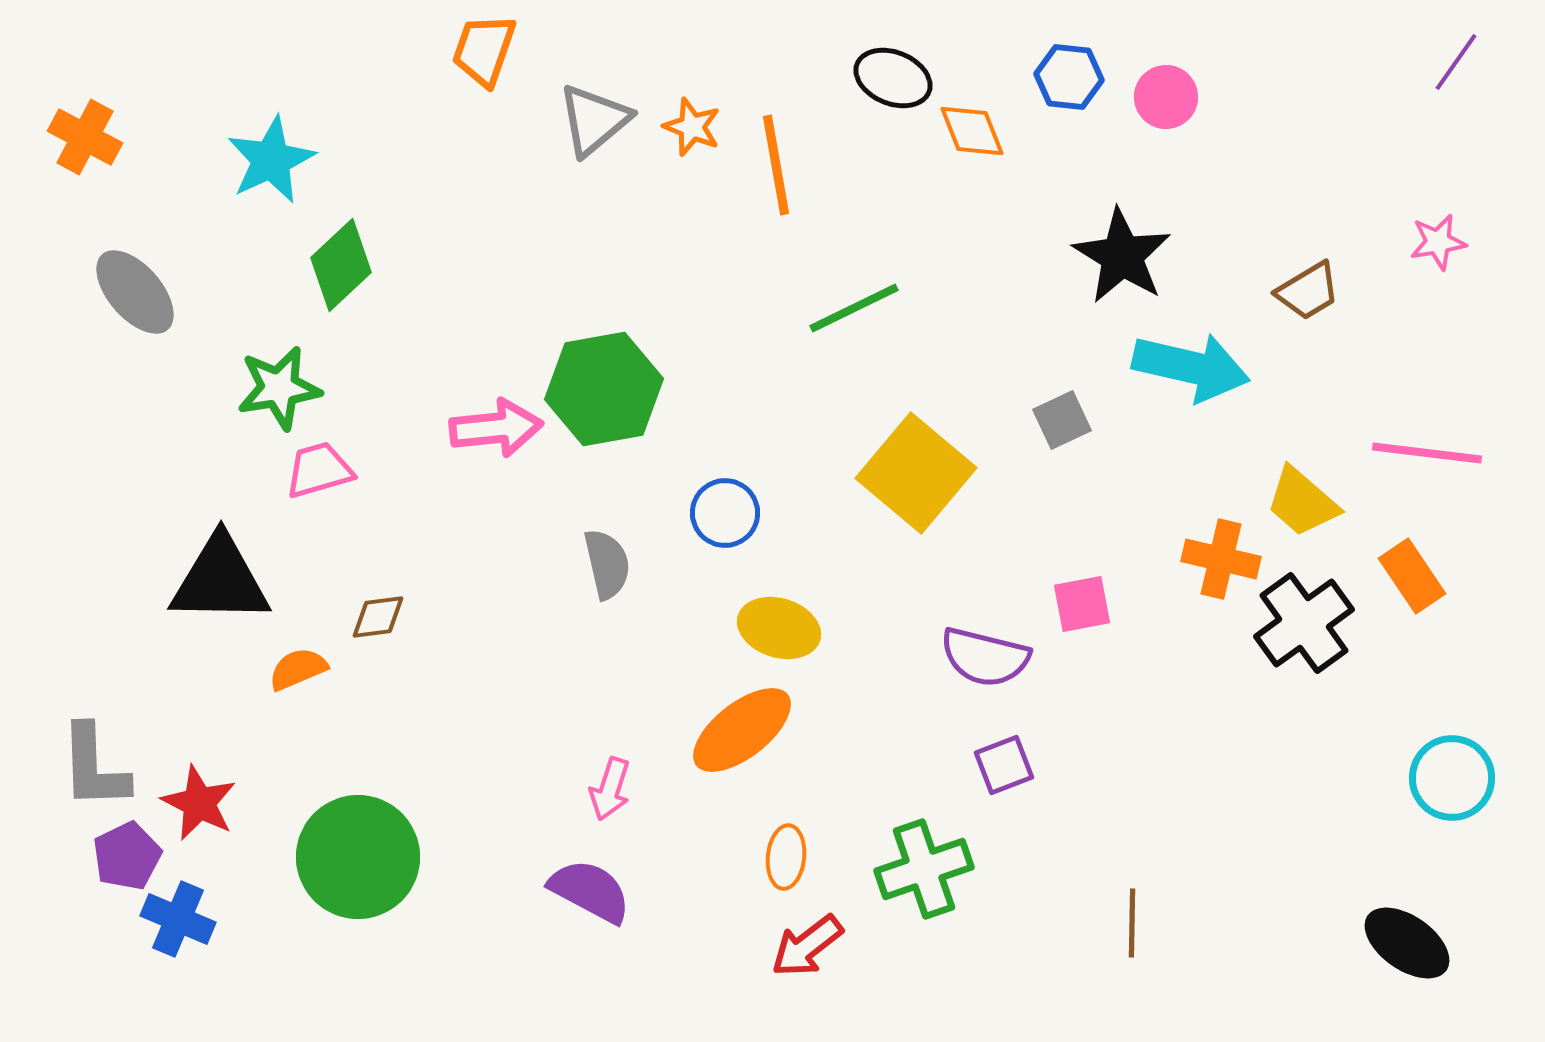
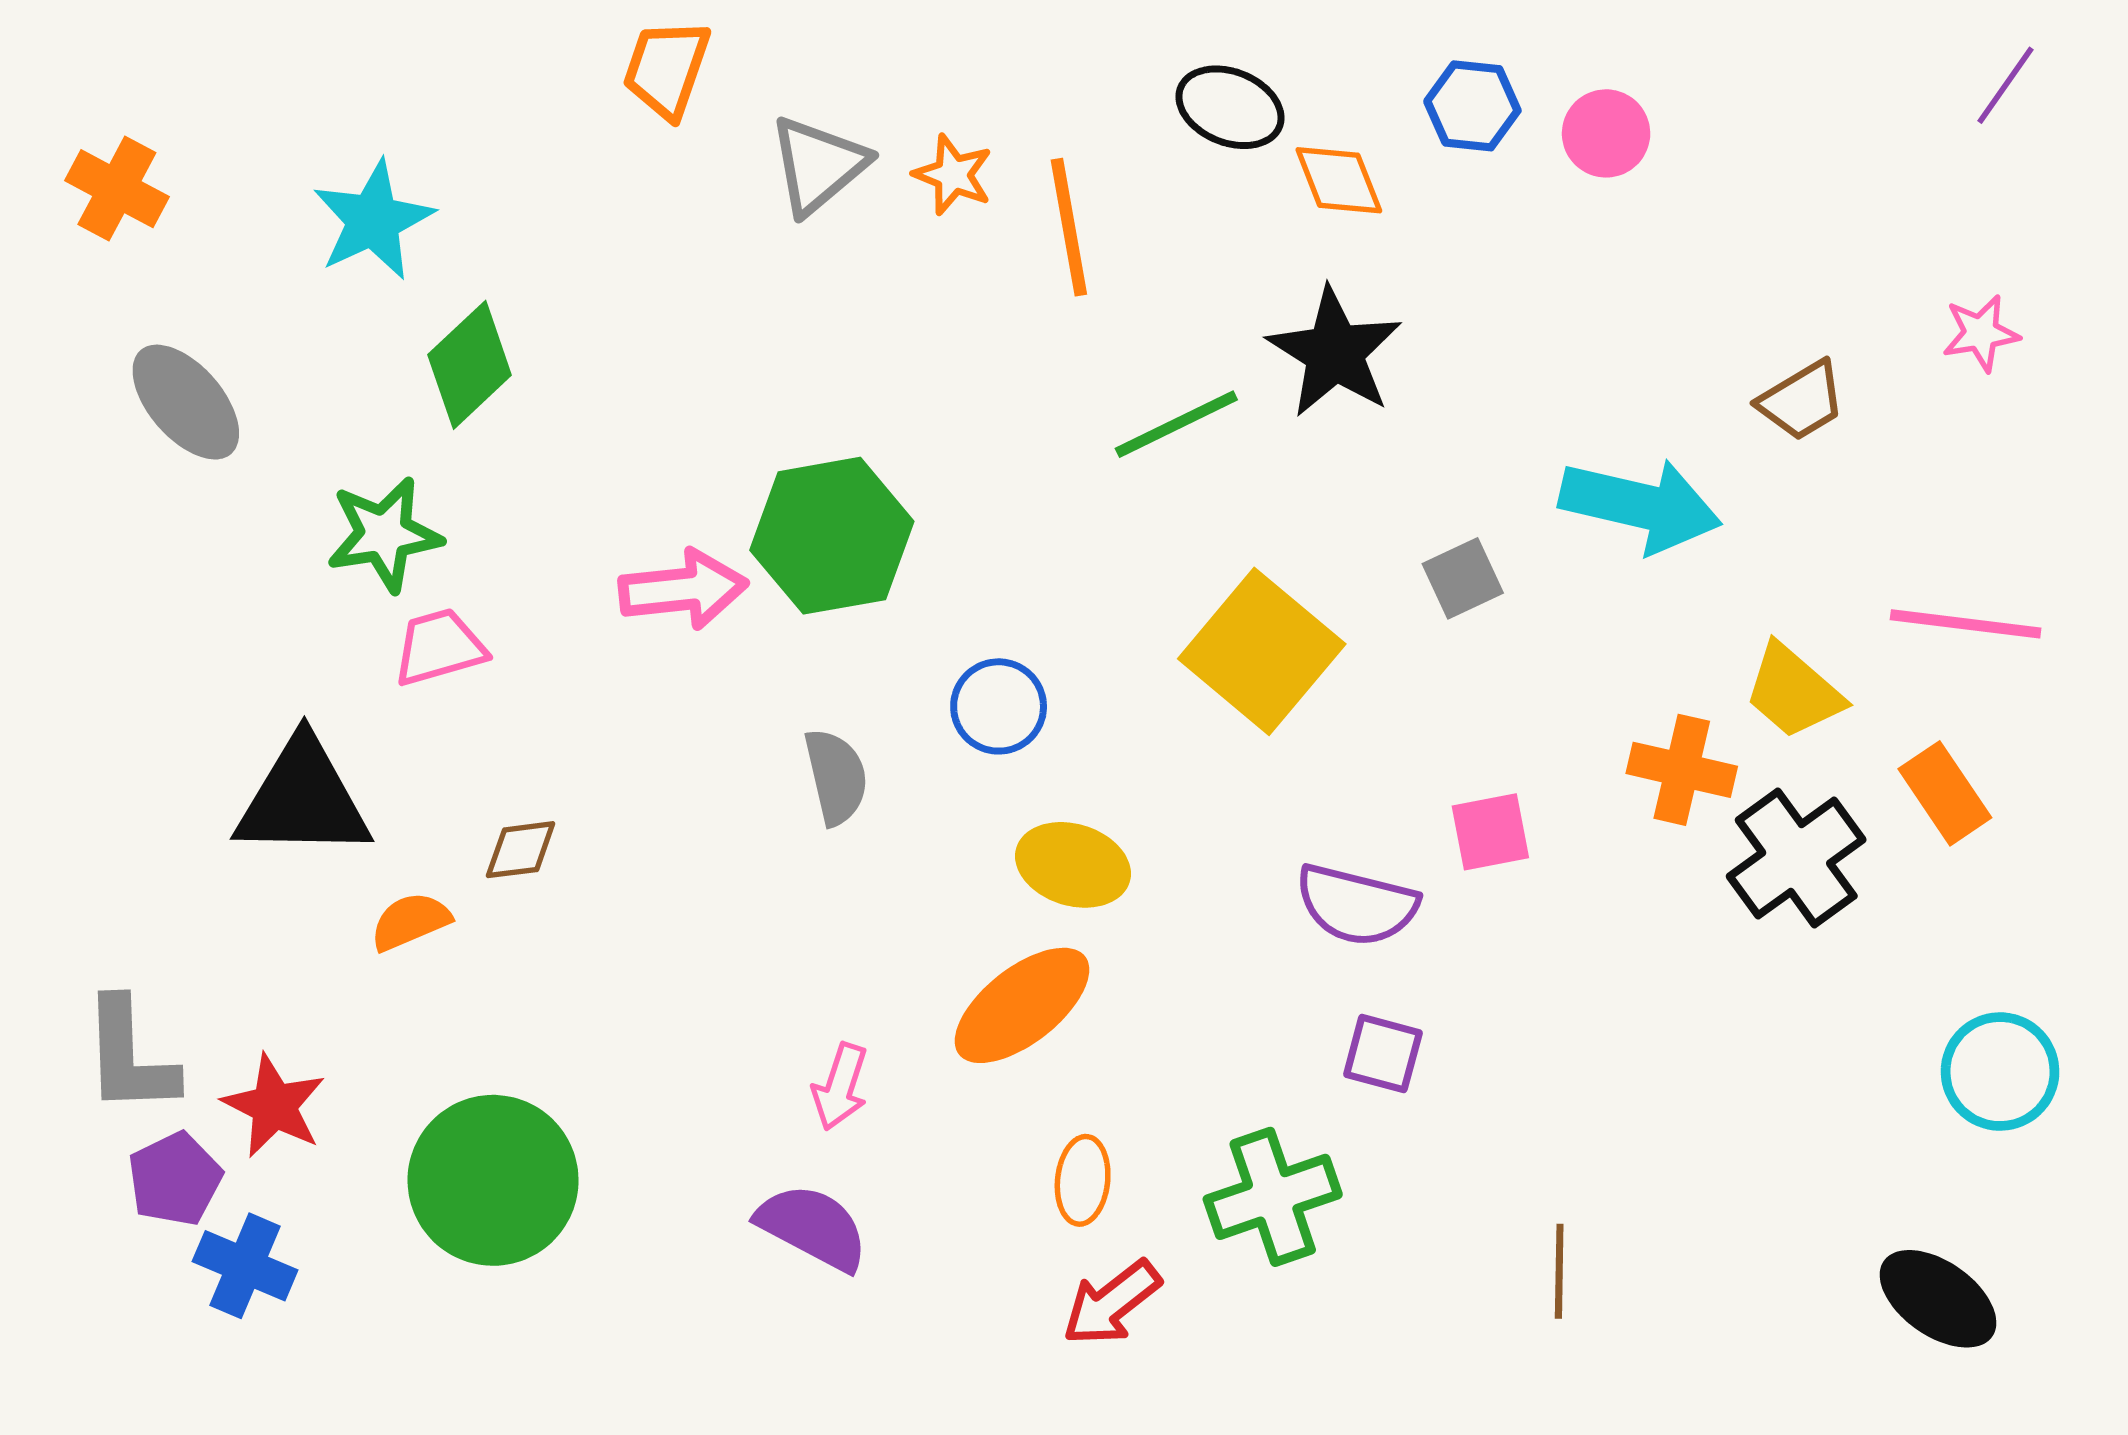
black star: (1122, 256) -> (1335, 352), moved
purple square: (1004, 765) -> (1383, 1054), turned 36

